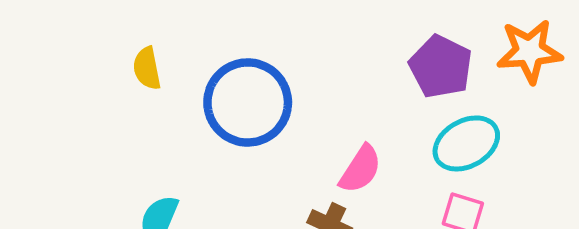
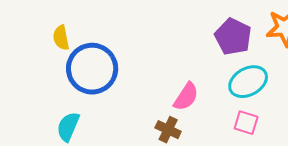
blue circle: (248, 102) -> (92, 69), moved

